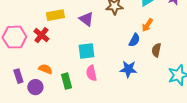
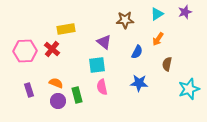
purple triangle: (86, 19) -> (104, 42), moved
blue semicircle: (134, 40) -> (137, 52), moved
purple circle: (35, 87) -> (58, 101), moved

